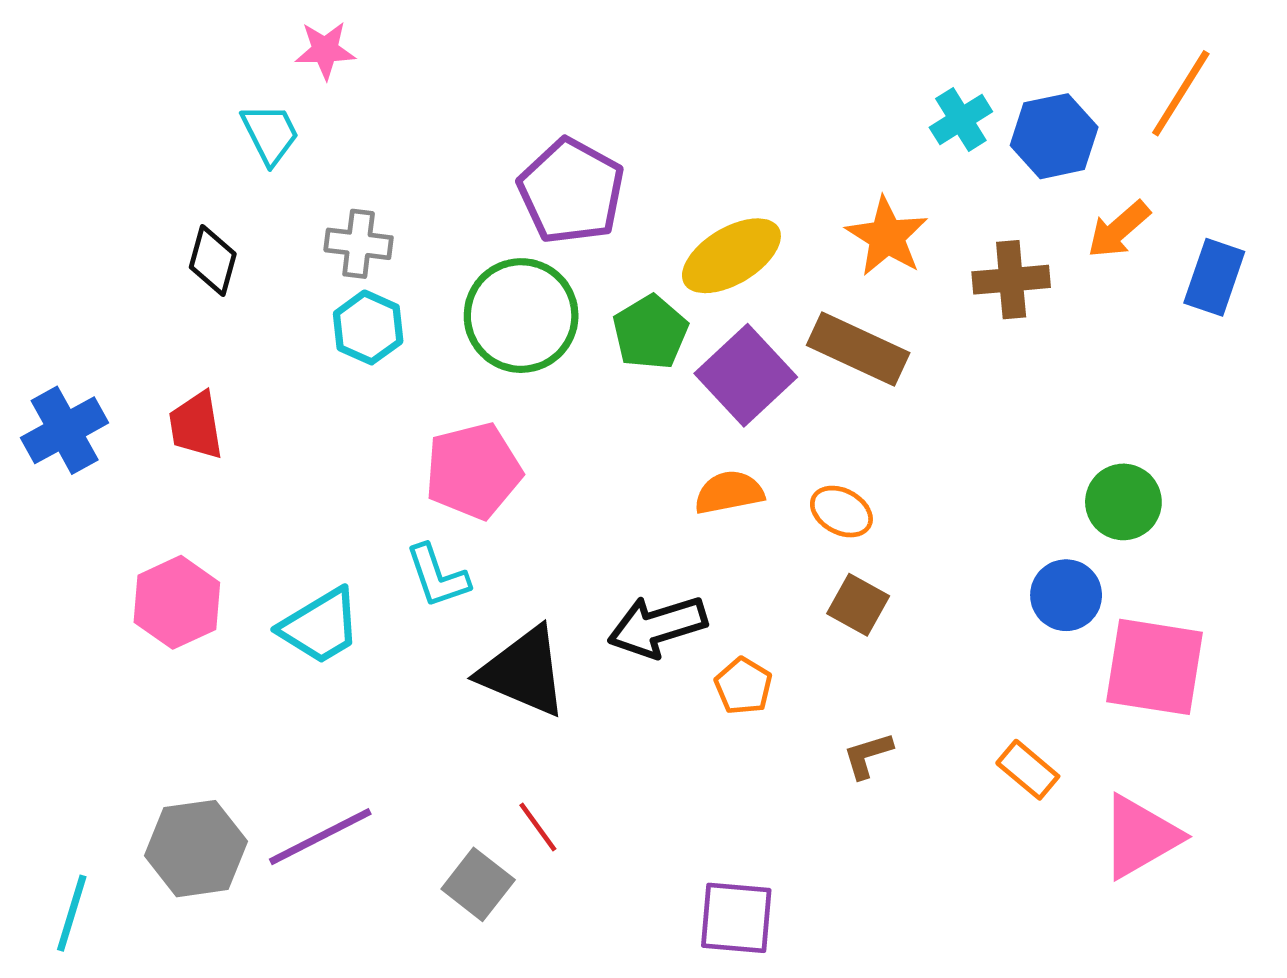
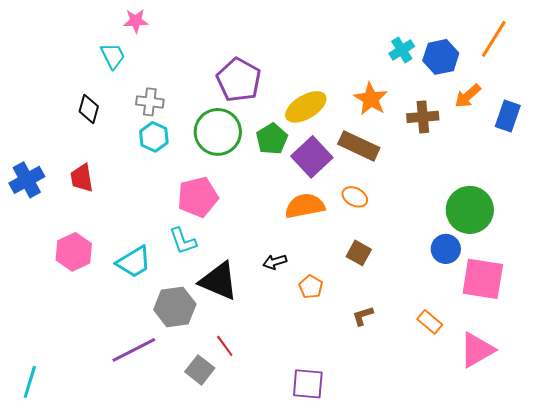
orange semicircle: (729, 492) -> (305, 206), size x1.4
green circle: (1123, 502) -> (470, 210), size x1.5
orange ellipse: (841, 512) -> (355, 197), moved
black arrow: (657, 626) -> (275, 262), size x0.6
gray hexagon: (196, 849) -> (175, 307), moved

